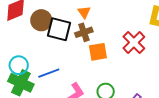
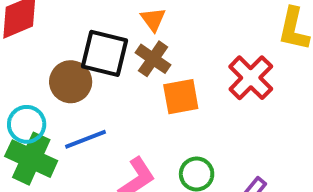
brown circle: (41, 20) -> (71, 82), moved
brown cross: (84, 32) -> (153, 59), turned -36

